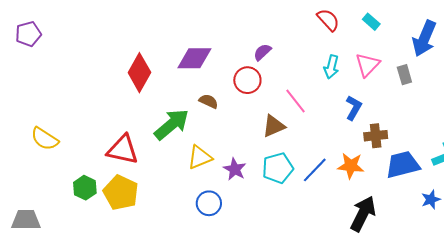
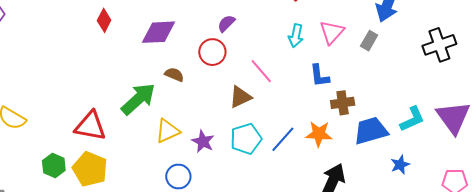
red diamond: (139, 73) -> (104, 20), moved, size x0.6
gray rectangle: (404, 75) -> (369, 41), turned 48
blue L-shape: (354, 108) -> (319, 76), turned 145

